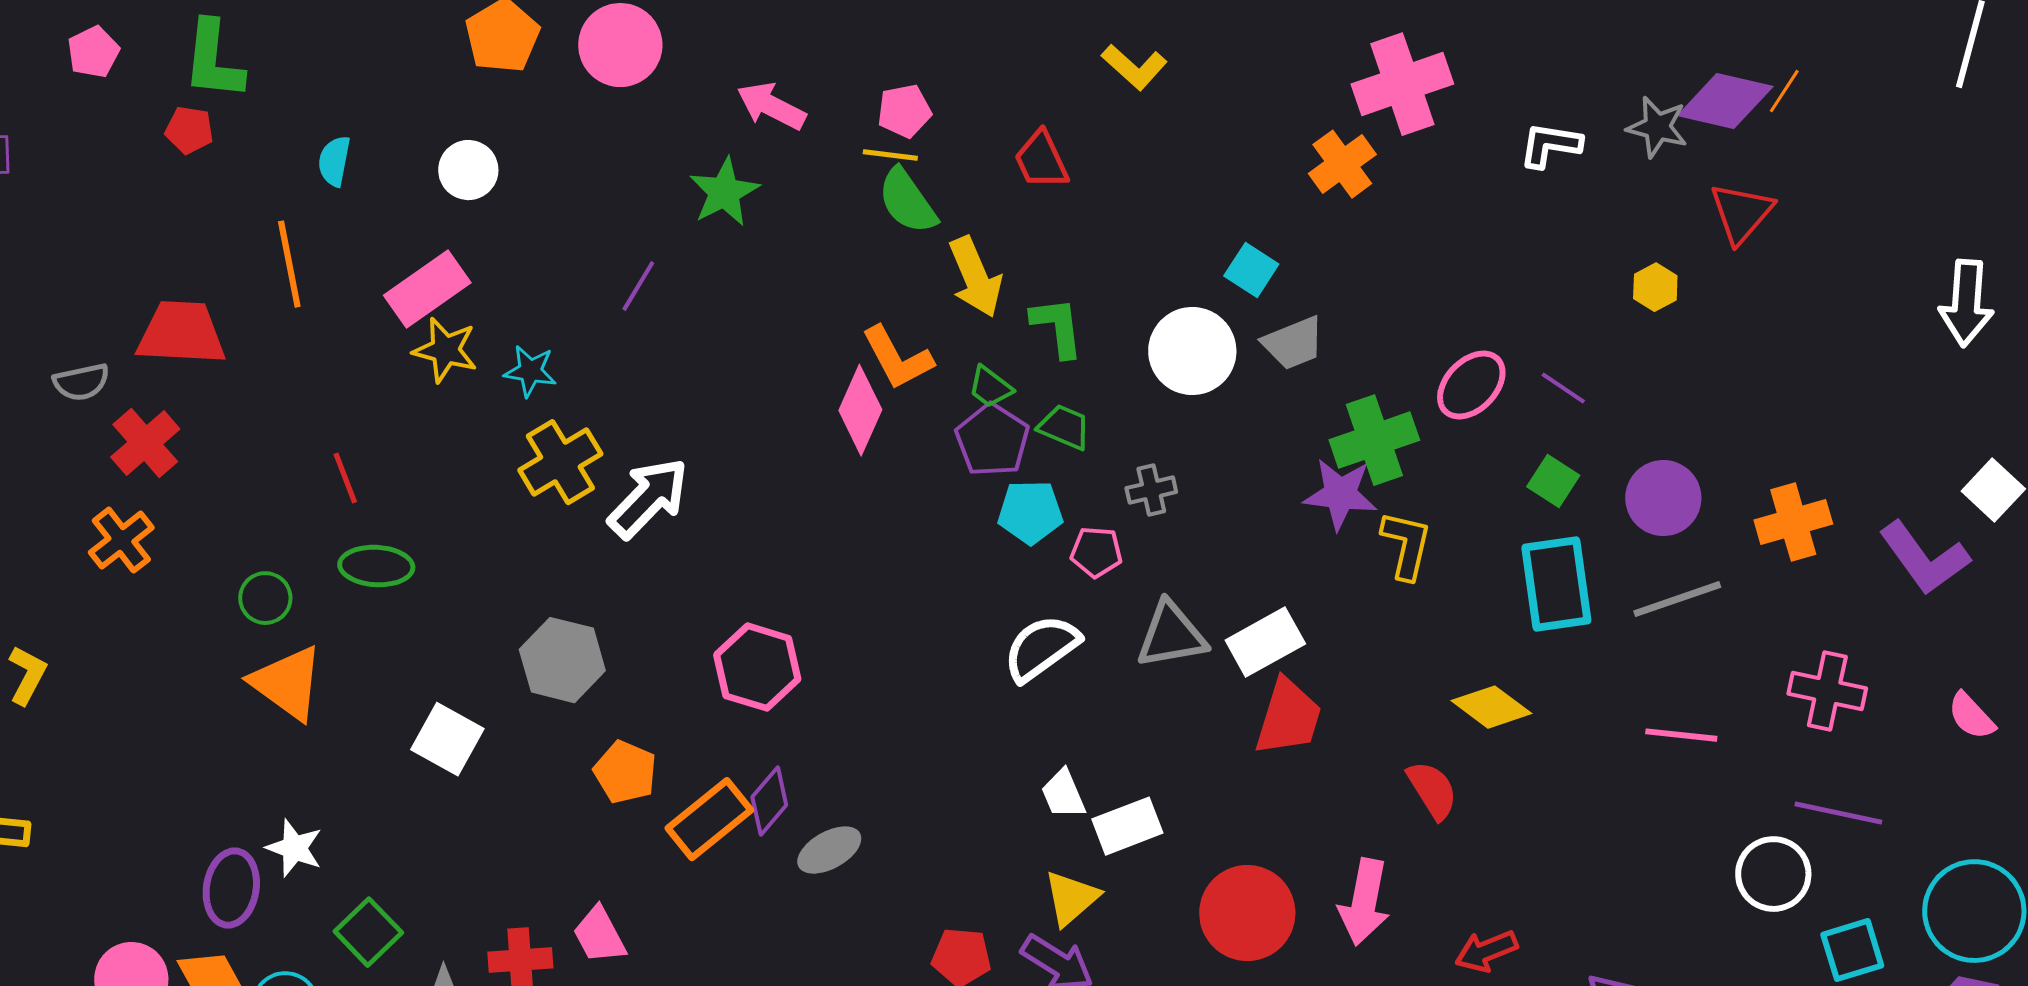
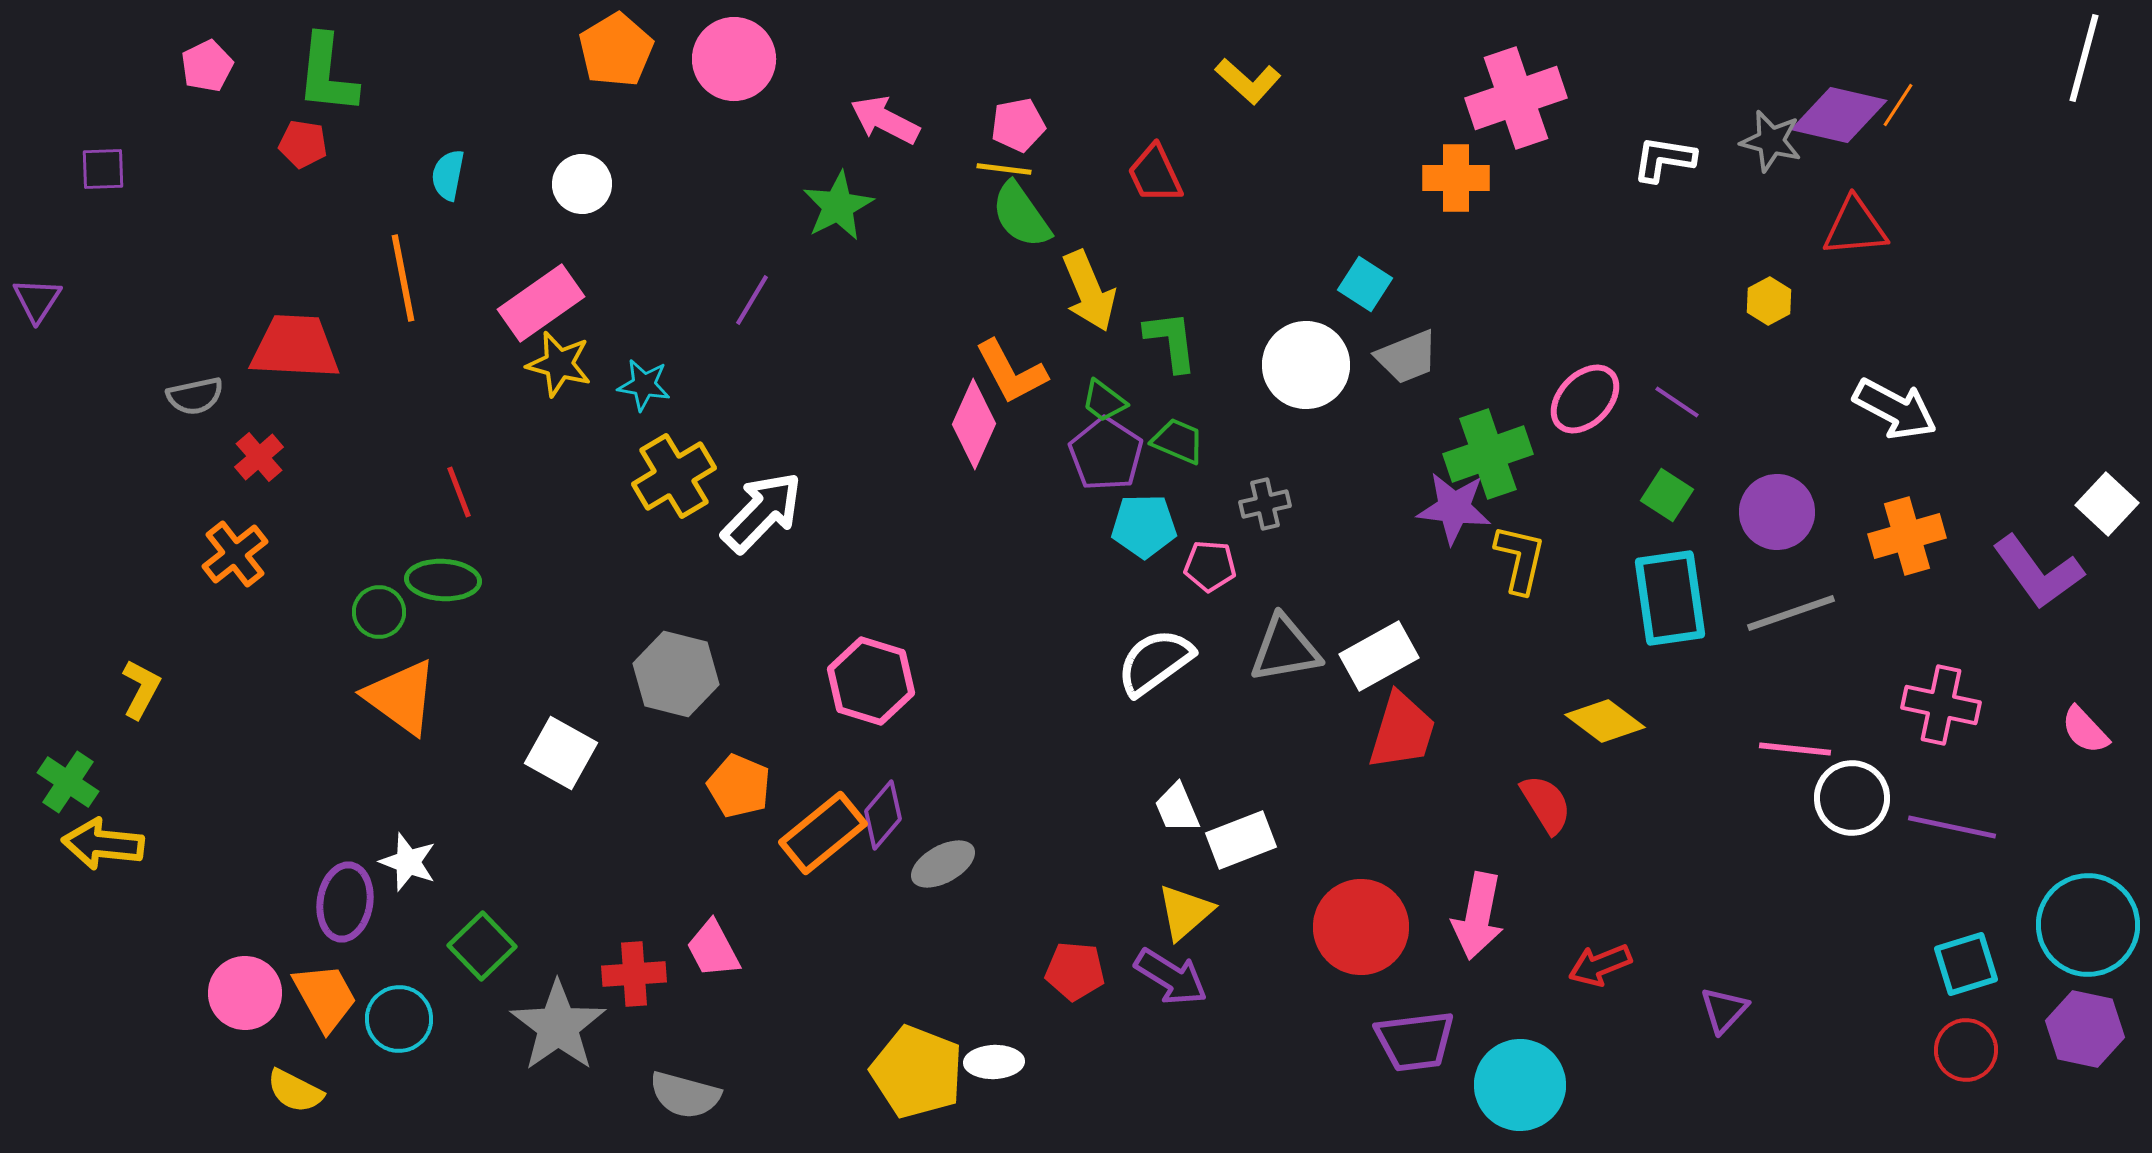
orange cross: (1342, 164) -> (1456, 178), turned 36
red triangle: (1741, 213) -> (1855, 227), turned 44
white arrow: (1966, 303) -> (1895, 409), moved, turned -66
red cross: (145, 443) -> (259, 457), size x0.7
green ellipse: (376, 566) -> (443, 580), moved
white circle: (1773, 874) -> (1852, 798), moved

